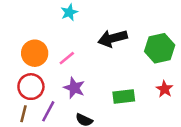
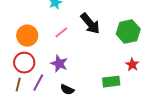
black arrow: (113, 38) -> (90, 24), turned -115
pink line: (67, 58) -> (61, 33), moved
green rectangle: (124, 96) -> (111, 82), moved

